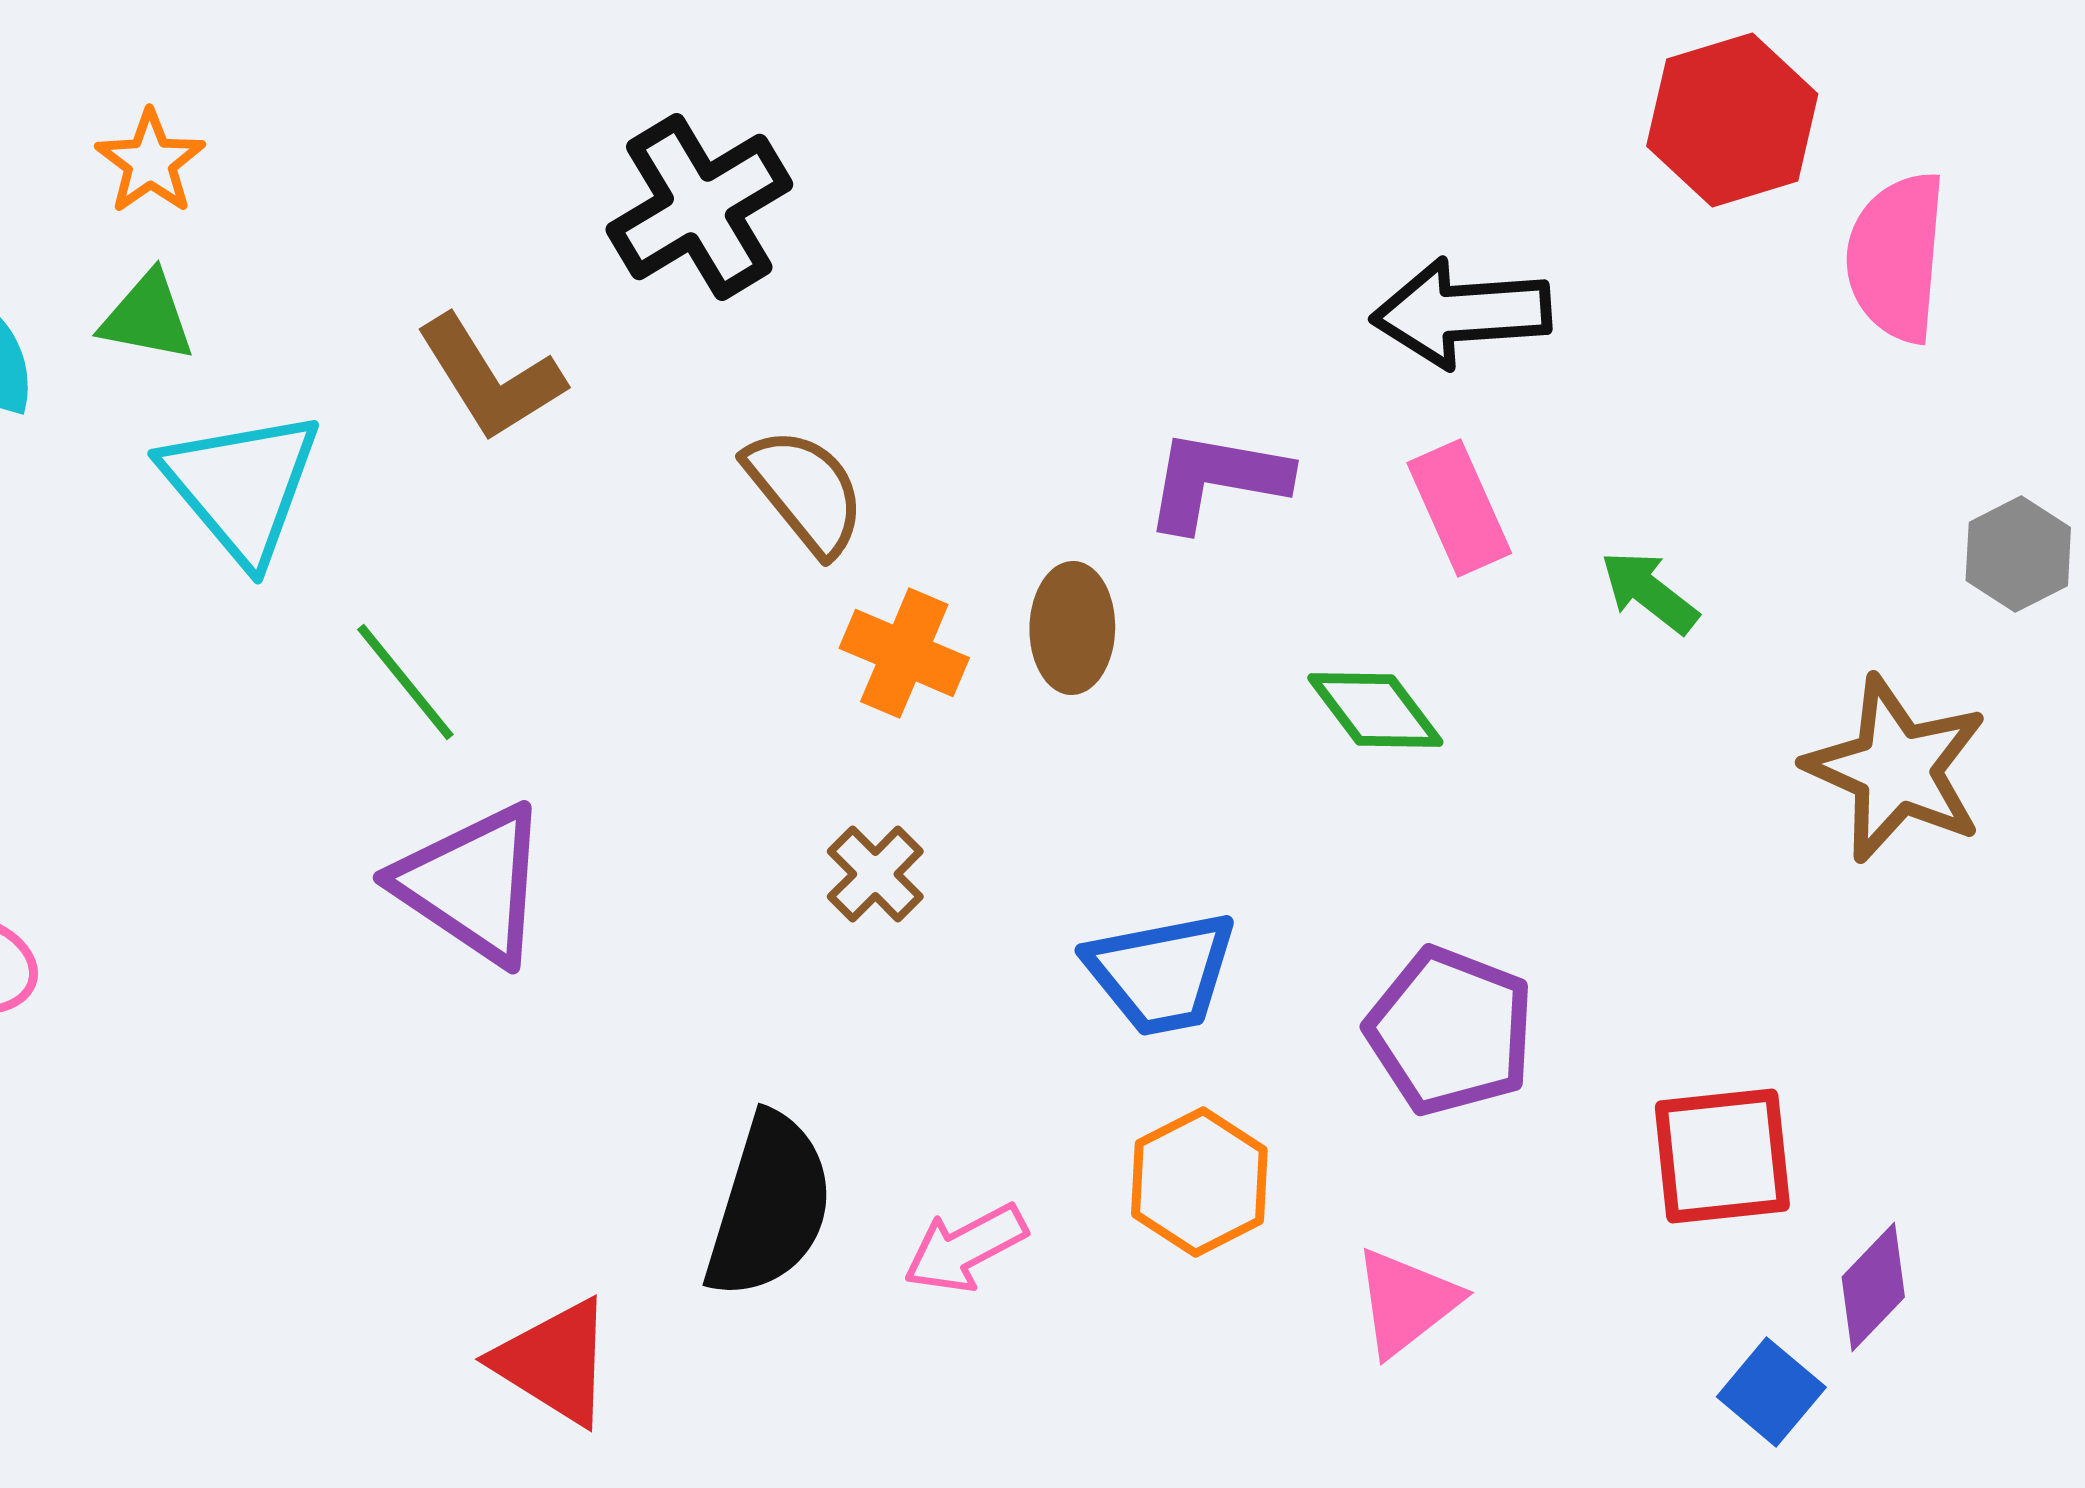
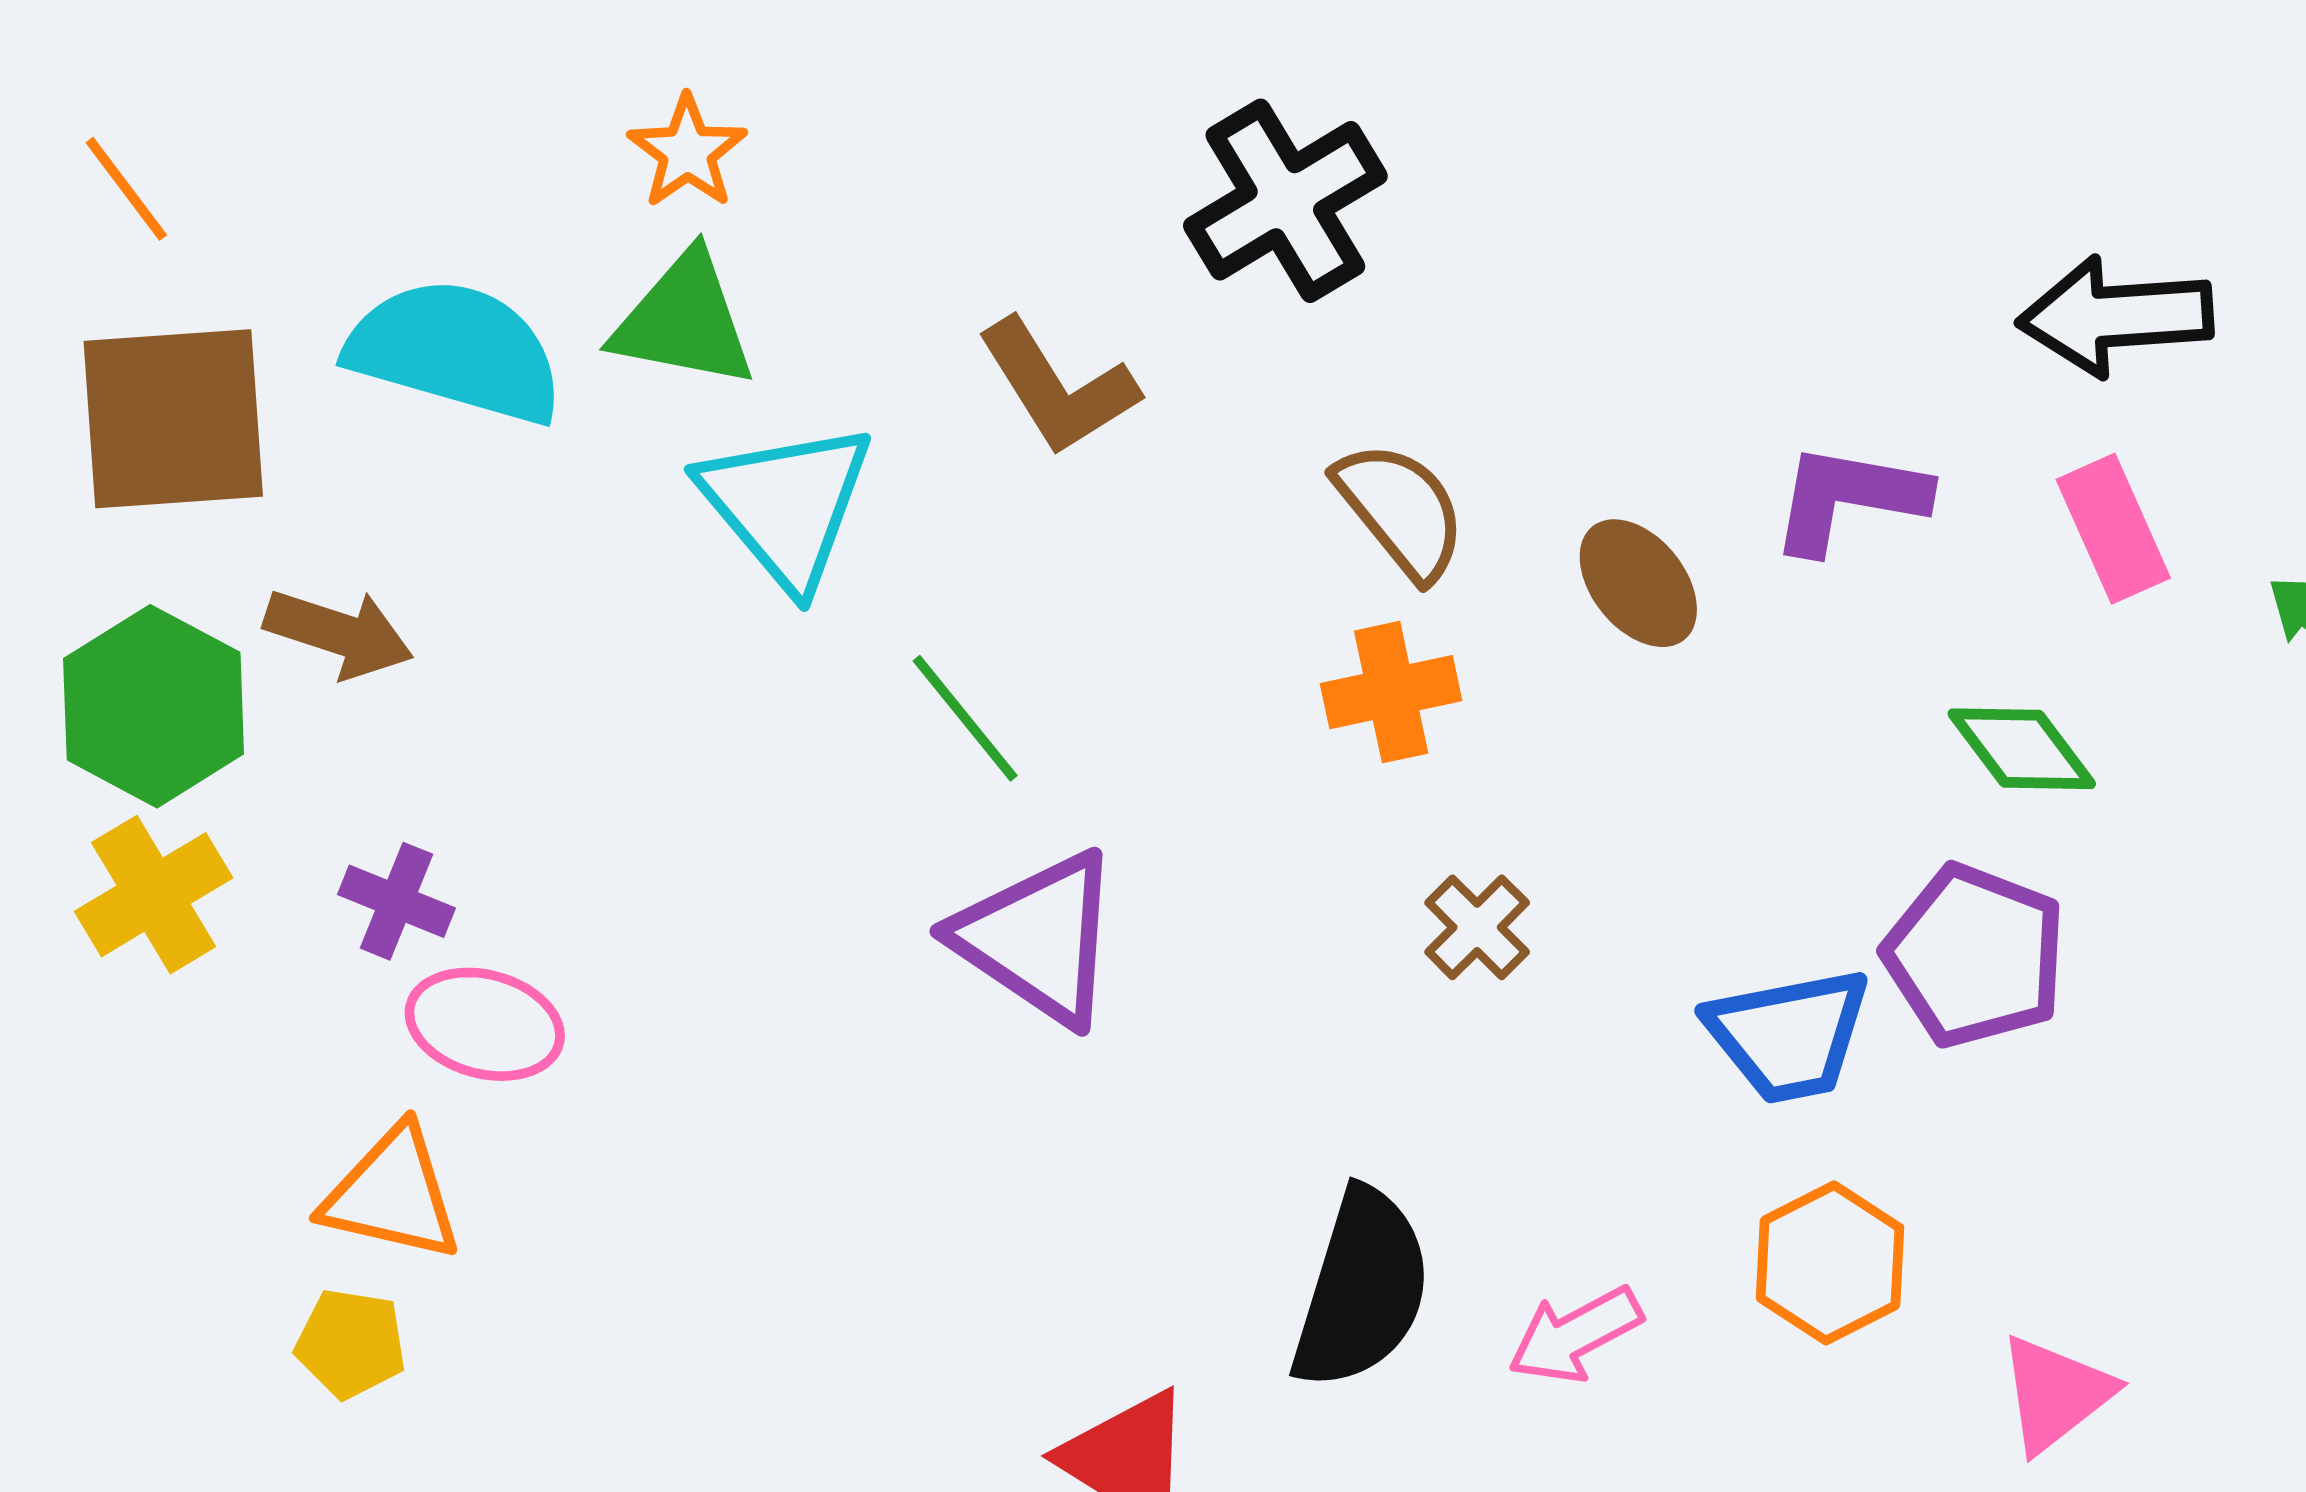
green triangle: (147, 317) -> (684, 321), size x1.4
brown ellipse: (1072, 628) -> (1638, 583), moved, turned -40
orange cross: (904, 653) -> (1391, 692), moved, turned -35
purple pentagon: (1450, 1031) -> (1975, 956), moved

